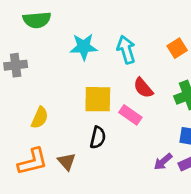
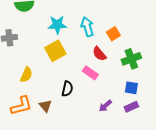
orange square: (177, 48) -> (113, 34), moved
yellow square: (98, 99) -> (55, 51), moved, turned -30
purple arrow: (163, 162) -> (105, 106), moved

